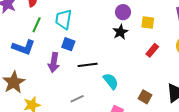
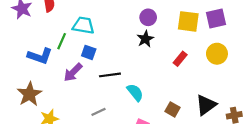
cyan trapezoid: (64, 19) -> (83, 25), turned 90
yellow square: (148, 23) -> (188, 21), moved, size x1.5
green line: (37, 25) -> (62, 41), moved
purple arrow: (54, 62) -> (73, 72), turned 36

